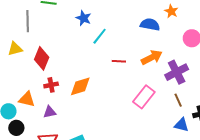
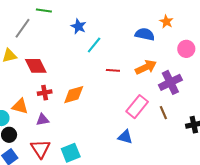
gray line: (28, 21) -> (22, 28), turned 35
red diamond: (42, 58) -> (36, 66), turned -50
brown line: (178, 100) -> (163, 113), moved
blue triangle: (181, 125) -> (125, 137), moved

